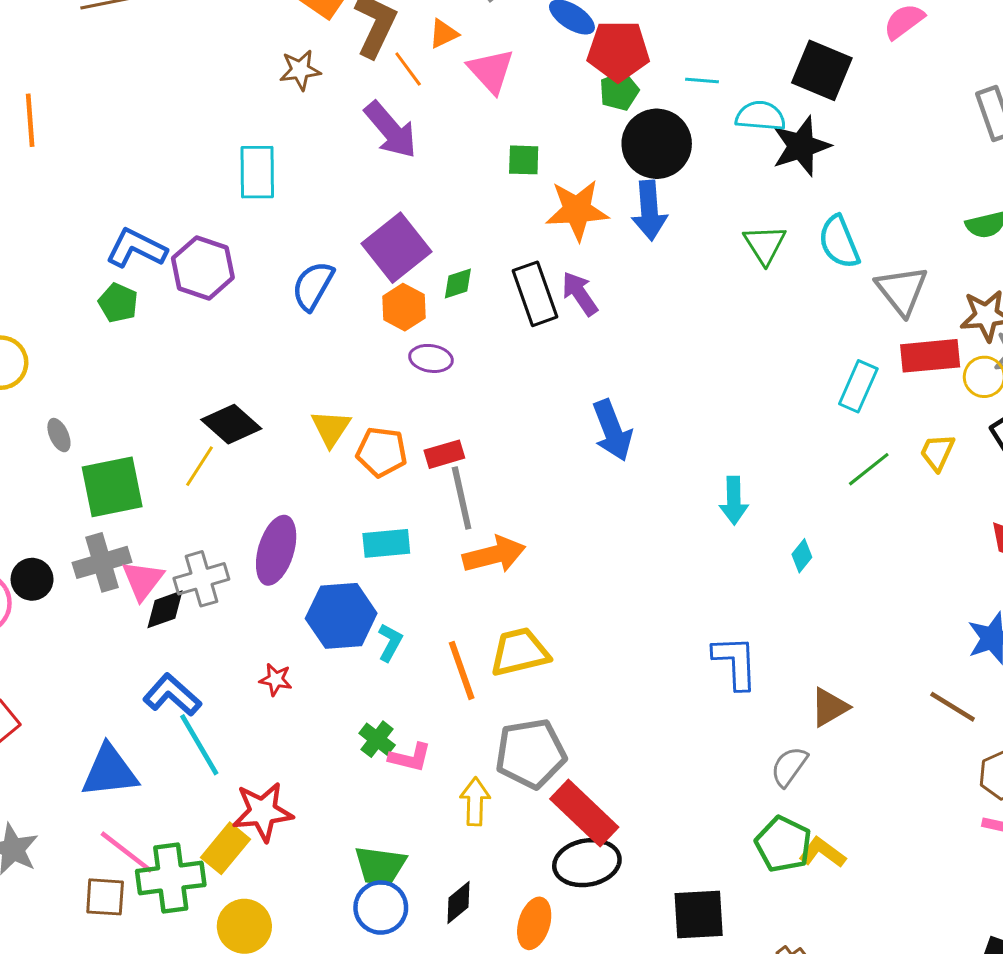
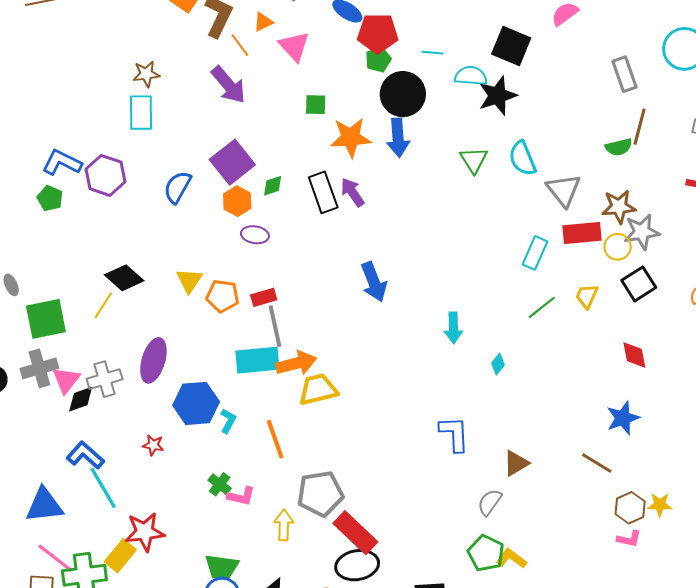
brown star: (300, 70) -> (146, 74), moved
cyan rectangle: (386, 543) -> (257, 360), moved, size x1.4
yellow trapezoid: (520, 652) -> (318, 389), moved

